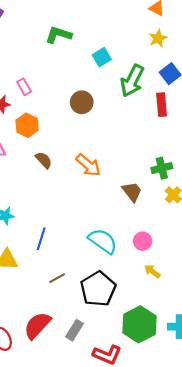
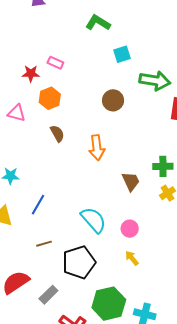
cyan square: (102, 57) -> (122, 54), moved
green arrow: (132, 81) -> (155, 81), turned -120
pink rectangle: (24, 87) -> (55, 63), turned -49
brown circle: (82, 102) -> (113, 100), moved
orange arrow: (88, 165) -> (97, 148), turned 30

